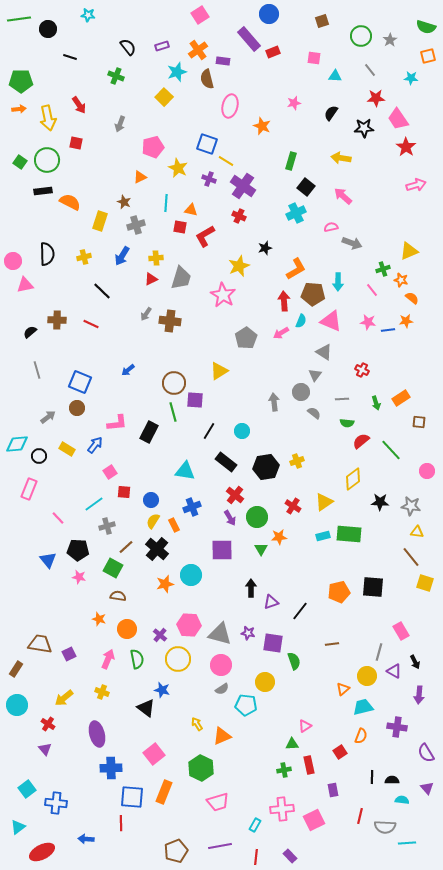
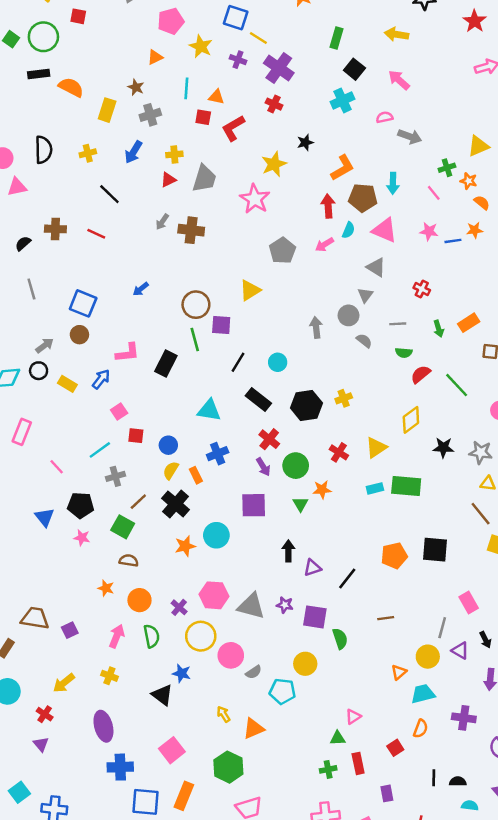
black circle: (39, 456) -> (39, 371), moved
pink circle: (221, 665) -> (231, 655), moved

